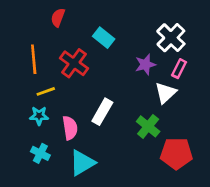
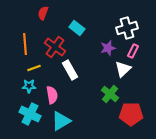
white cross: (171, 38) -> (127, 28), turned 30
white rectangle: (102, 112) -> (70, 70), moved, turned -60
cyan cross: (40, 153) -> (30, 114), size x1.5

